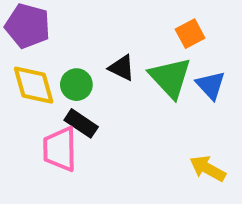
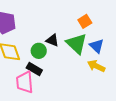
green circle: (76, 85) -> (39, 51), moved
yellow arrow: (208, 168) -> (96, 66), moved

